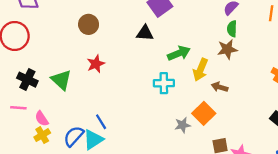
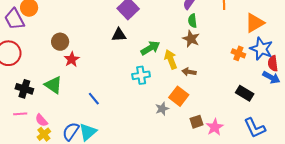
brown circle: (89, 24) -> (60, 42), moved
brown star: (227, 49) -> (191, 39), turned -30
red star: (96, 64) -> (72, 59), moved
yellow arrow: (200, 70) -> (171, 59), turned 144
blue line: (101, 122) -> (94, 99), moved

